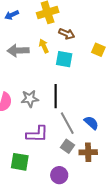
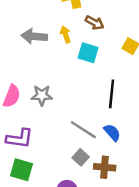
black line: (56, 96) -> (112, 94), moved
gray line: (67, 123) -> (83, 130), turned -35
purple L-shape: (37, 134) -> (20, 138), moved

